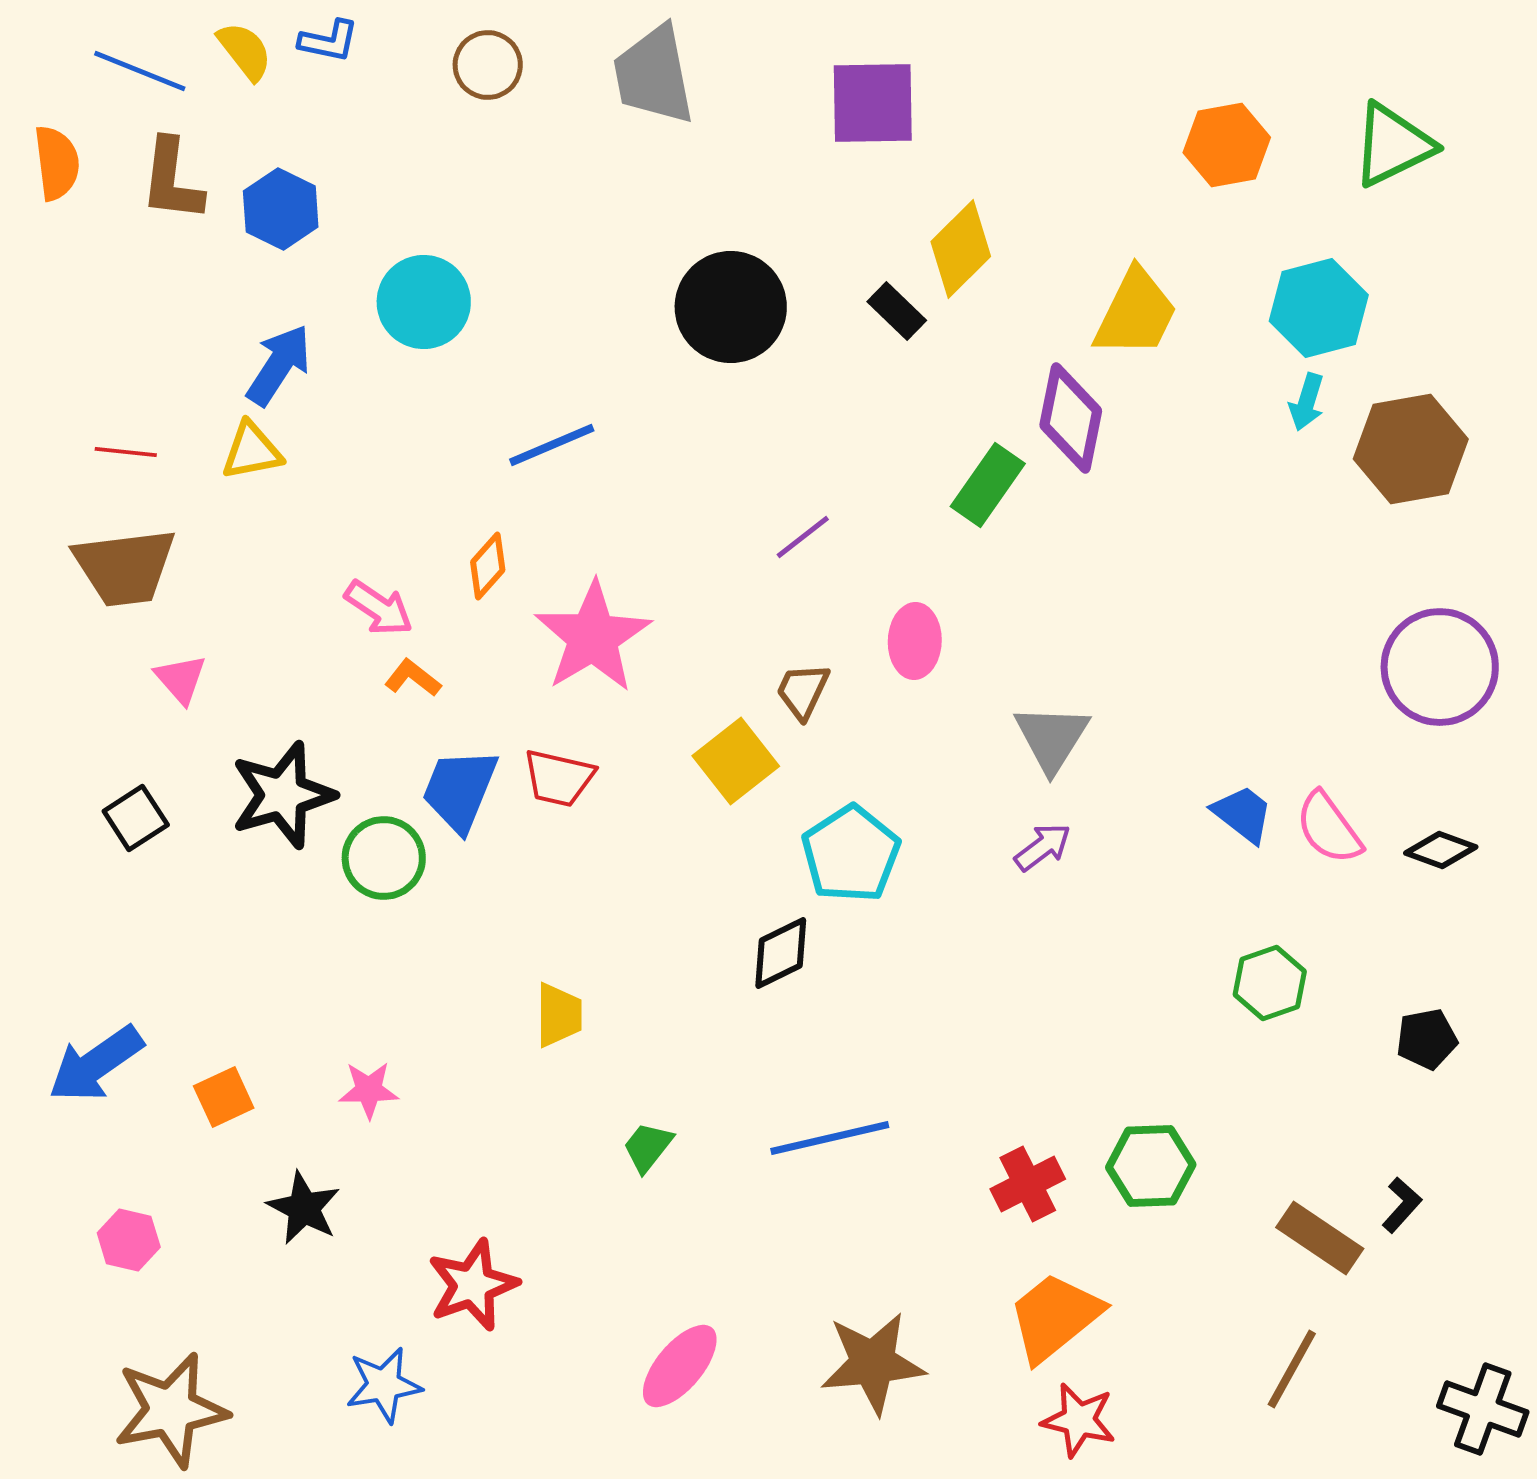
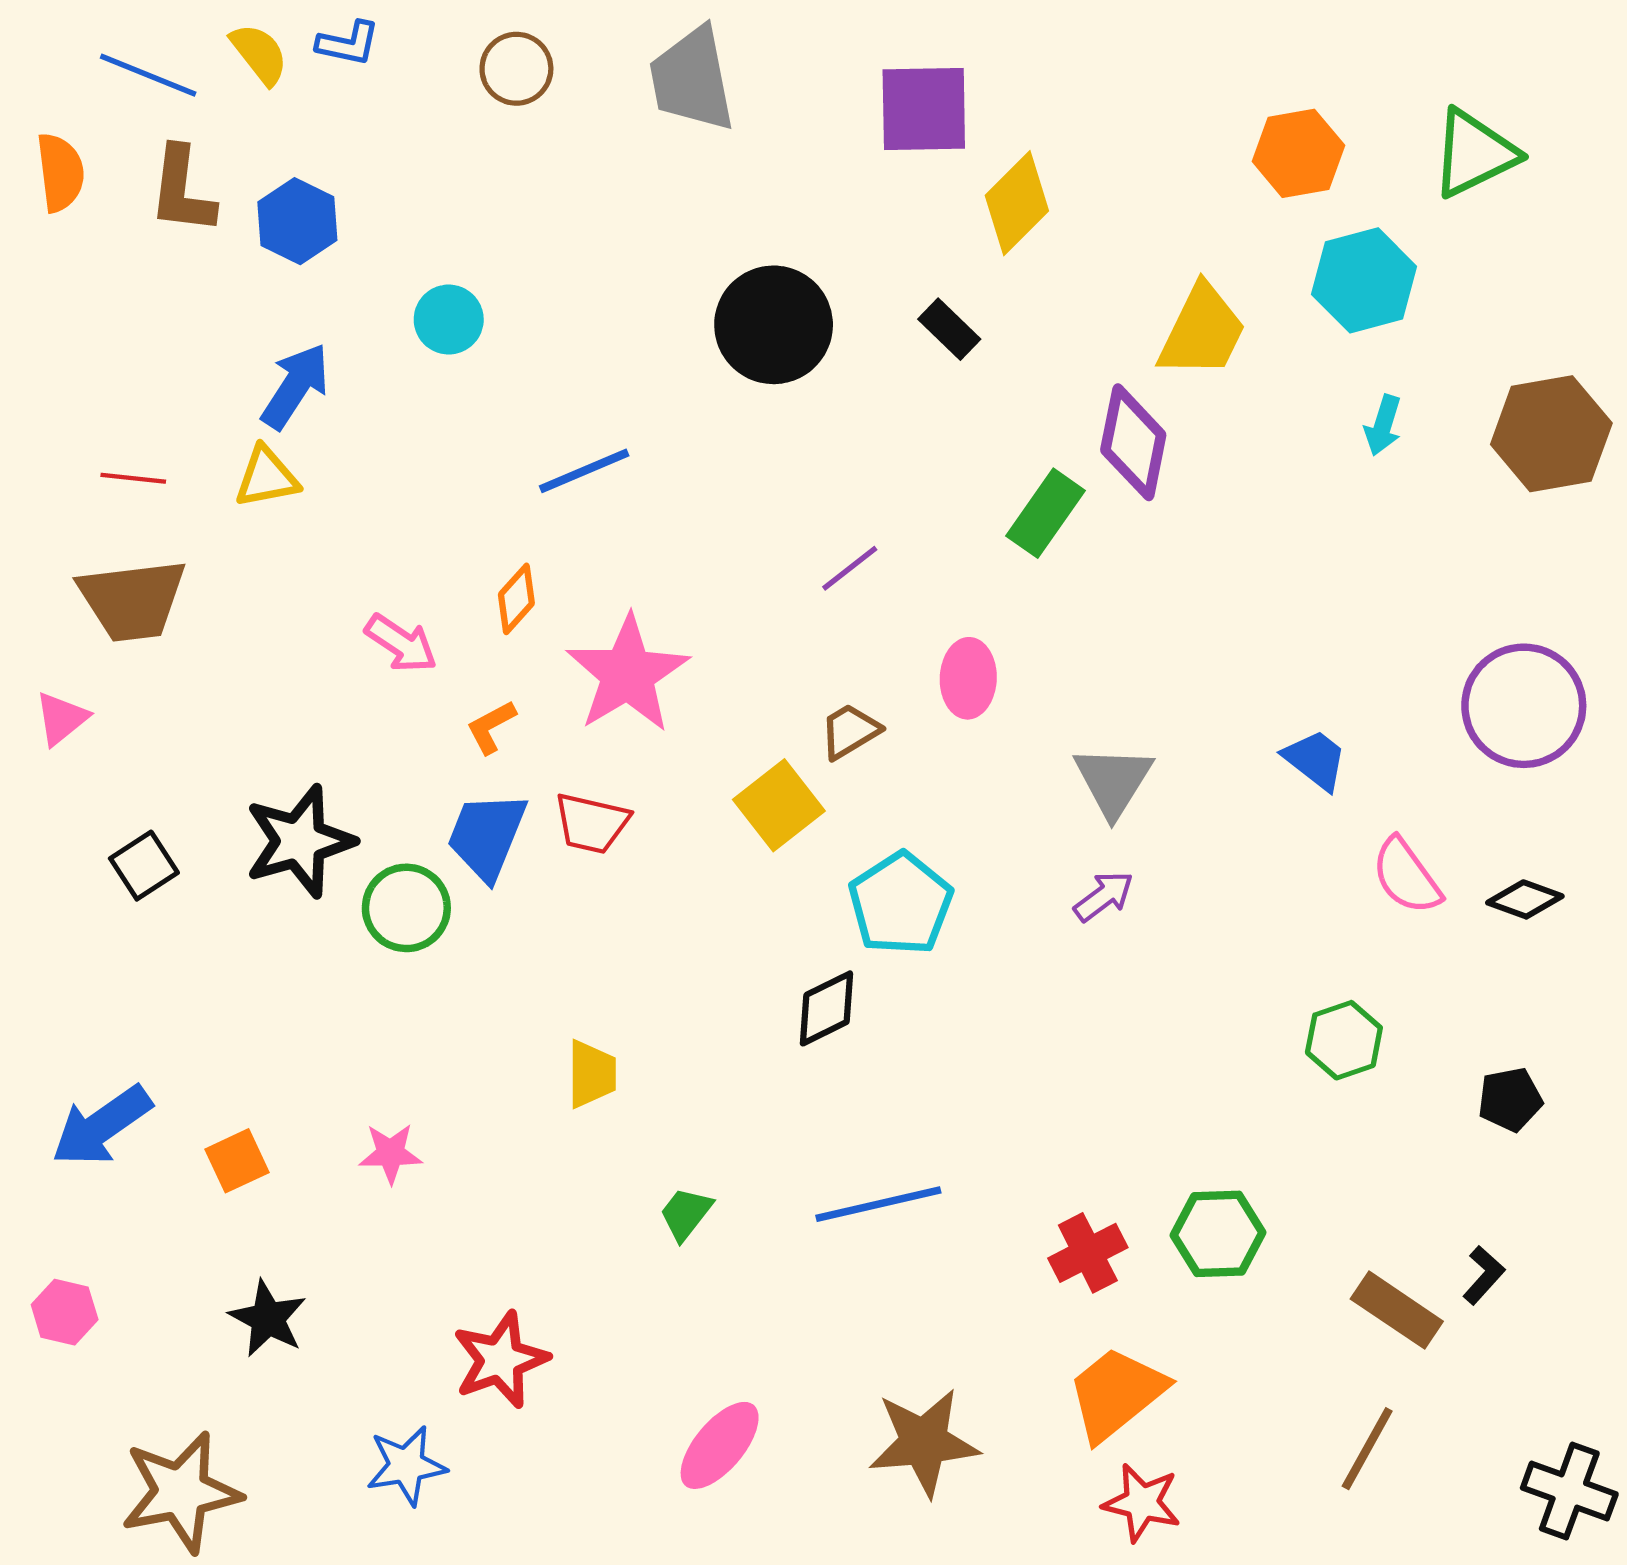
yellow diamond: (961, 249) -> (1017, 203), moved
cyan circle: (424, 302) -> (449, 320), size x0.7
cyan hexagon: (1319, 308) -> (1364, 280), moved
brown hexagon: (1411, 449) -> (1551, 434), moved
orange L-shape: (413, 678) -> (491, 727), moved, turned -66
pink triangle: (181, 679) -> (61, 718), moved, turned 32
brown trapezoid: (803, 691) -> (850, 731), turned 34
blue trapezoid: (1243, 814) -> (1315, 760), moved
black star: (304, 1208) -> (268, 1318), moved
pink hexagon: (129, 1240) -> (65, 1312), moved

